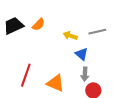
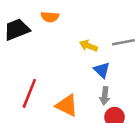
orange semicircle: (39, 25) -> (50, 17), moved, turned 48

